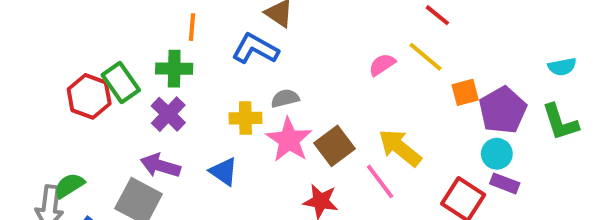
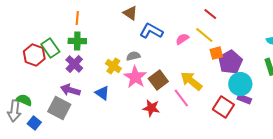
orange line: (192, 27) -> (77, 18), moved
blue L-shape: (255, 49) -> (151, 31), moved
orange square: (465, 92) -> (216, 53), moved
purple pentagon: (503, 110) -> (230, 62), moved
yellow cross: (245, 118) -> (113, 66), turned 35
cyan circle: (497, 154) -> (240, 84), size x1.5
green semicircle: (69, 185) -> (24, 100), turned 56

